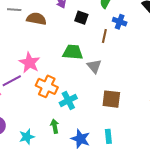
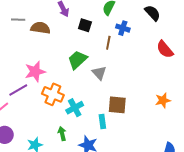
green trapezoid: (73, 52) -> (77, 60), turned -45
pink star: (30, 63) -> (35, 72), turned 30
cyan rectangle: (108, 136) -> (102, 122), moved

